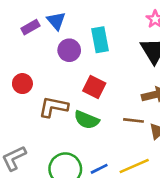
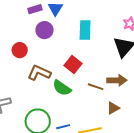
purple circle: (69, 50) -> (44, 30), moved
brown line: (134, 120) -> (96, 87), moved

